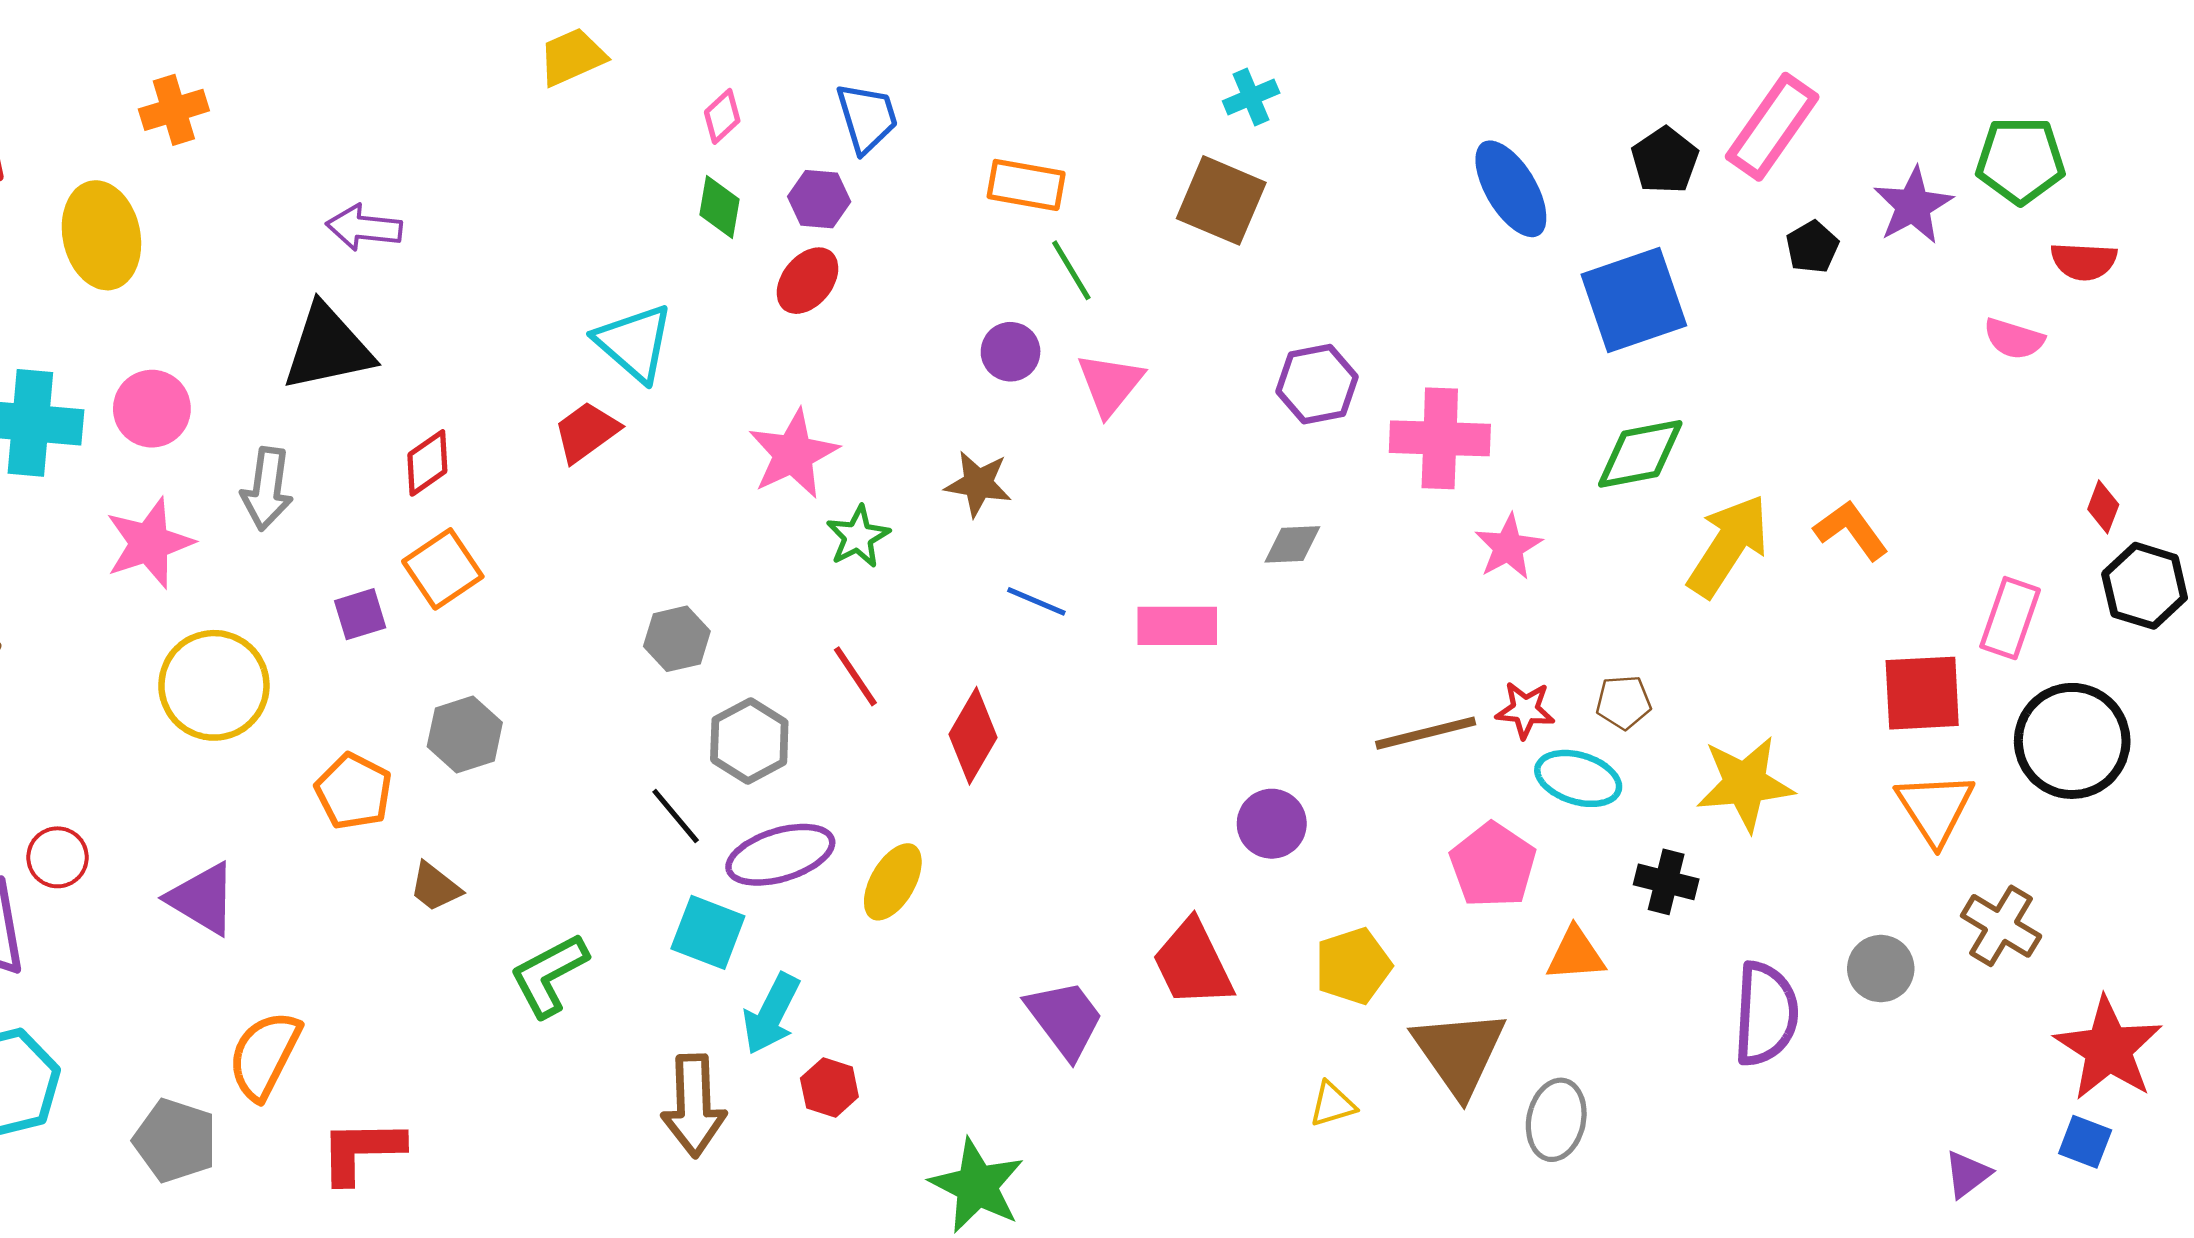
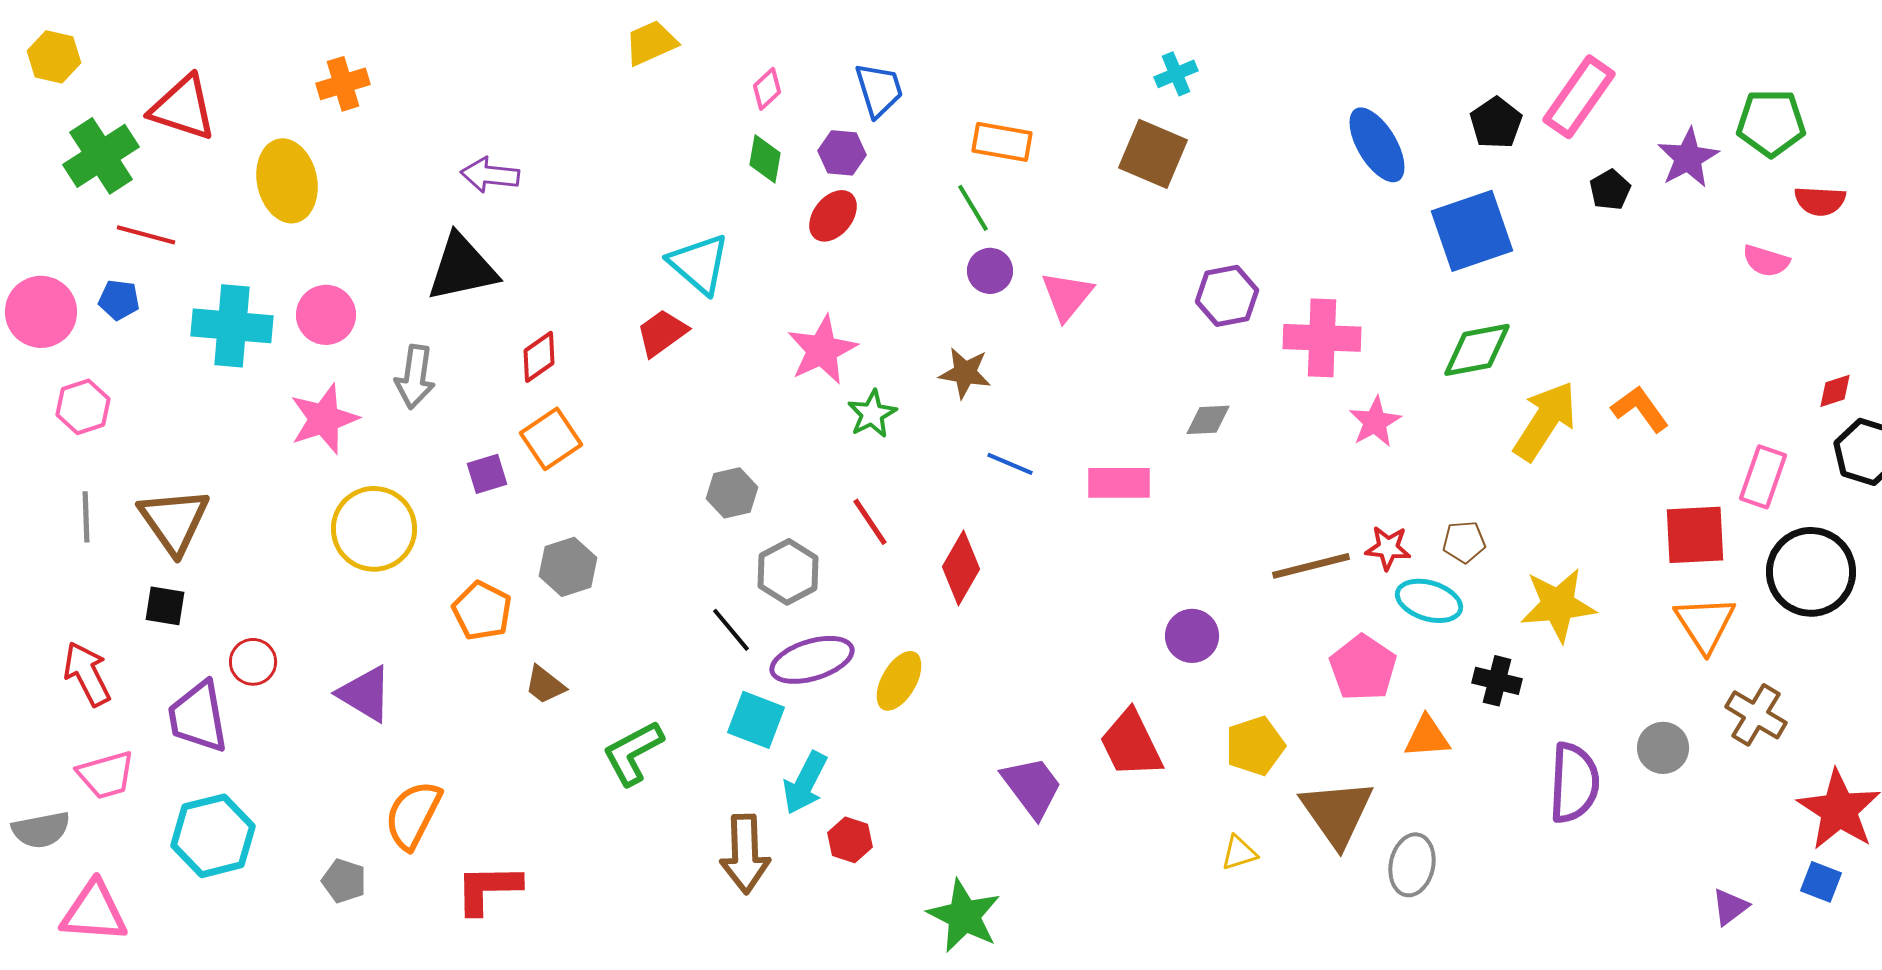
green line: (1071, 270) -> (973, 208), moved
red diamond: (2103, 507) -> (1835, 391), turned 51
gray pentagon: (175, 1141) -> (344, 881), size x0.7

